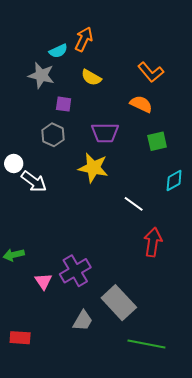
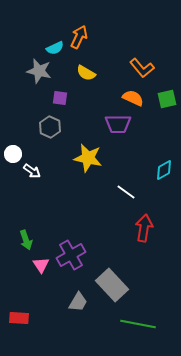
purple trapezoid: (105, 133) -> (118, 124), moved
green square: (157, 141) -> (167, 99), moved
white arrow: (34, 182) -> (32, 171), size x0.7
green arrow: (14, 255) -> (26, 240), moved, turned -96

